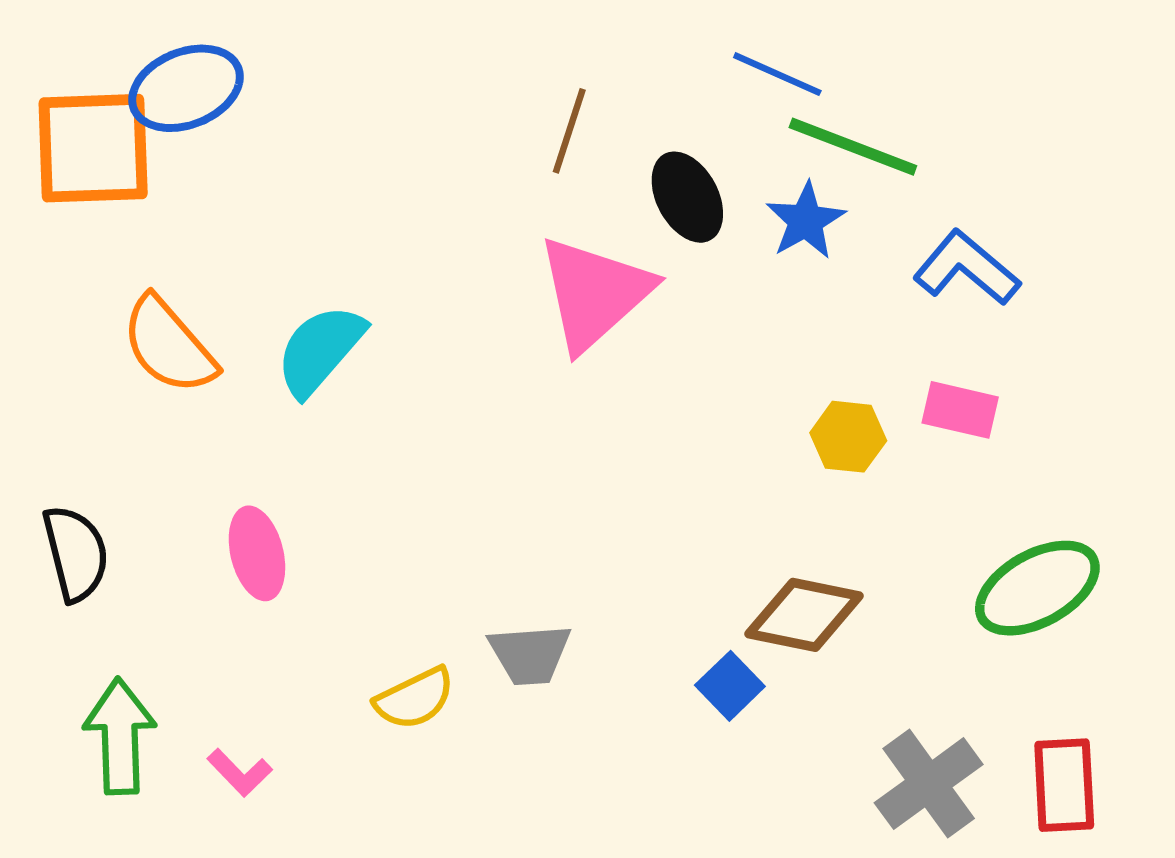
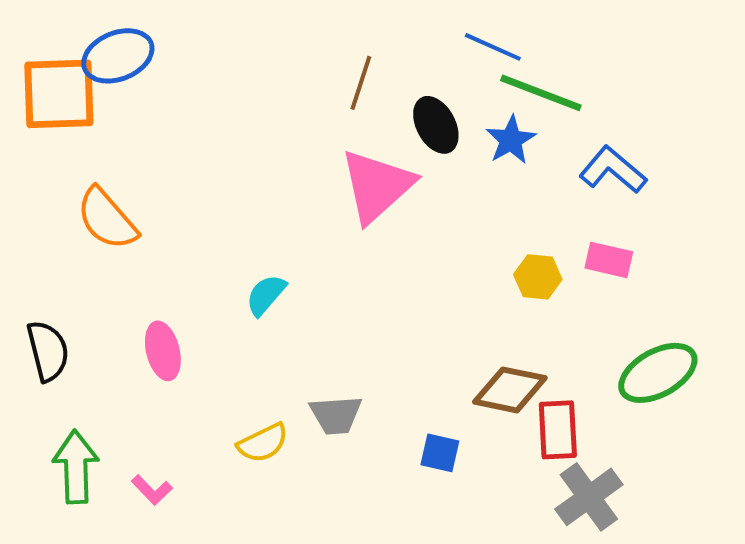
cyan semicircle: (320, 350) -> (266, 295), moved, size x0.7
blue square: (730, 686) -> (440, 453), moved, turned -33
red rectangle: (1064, 785) -> (558, 430), moved

